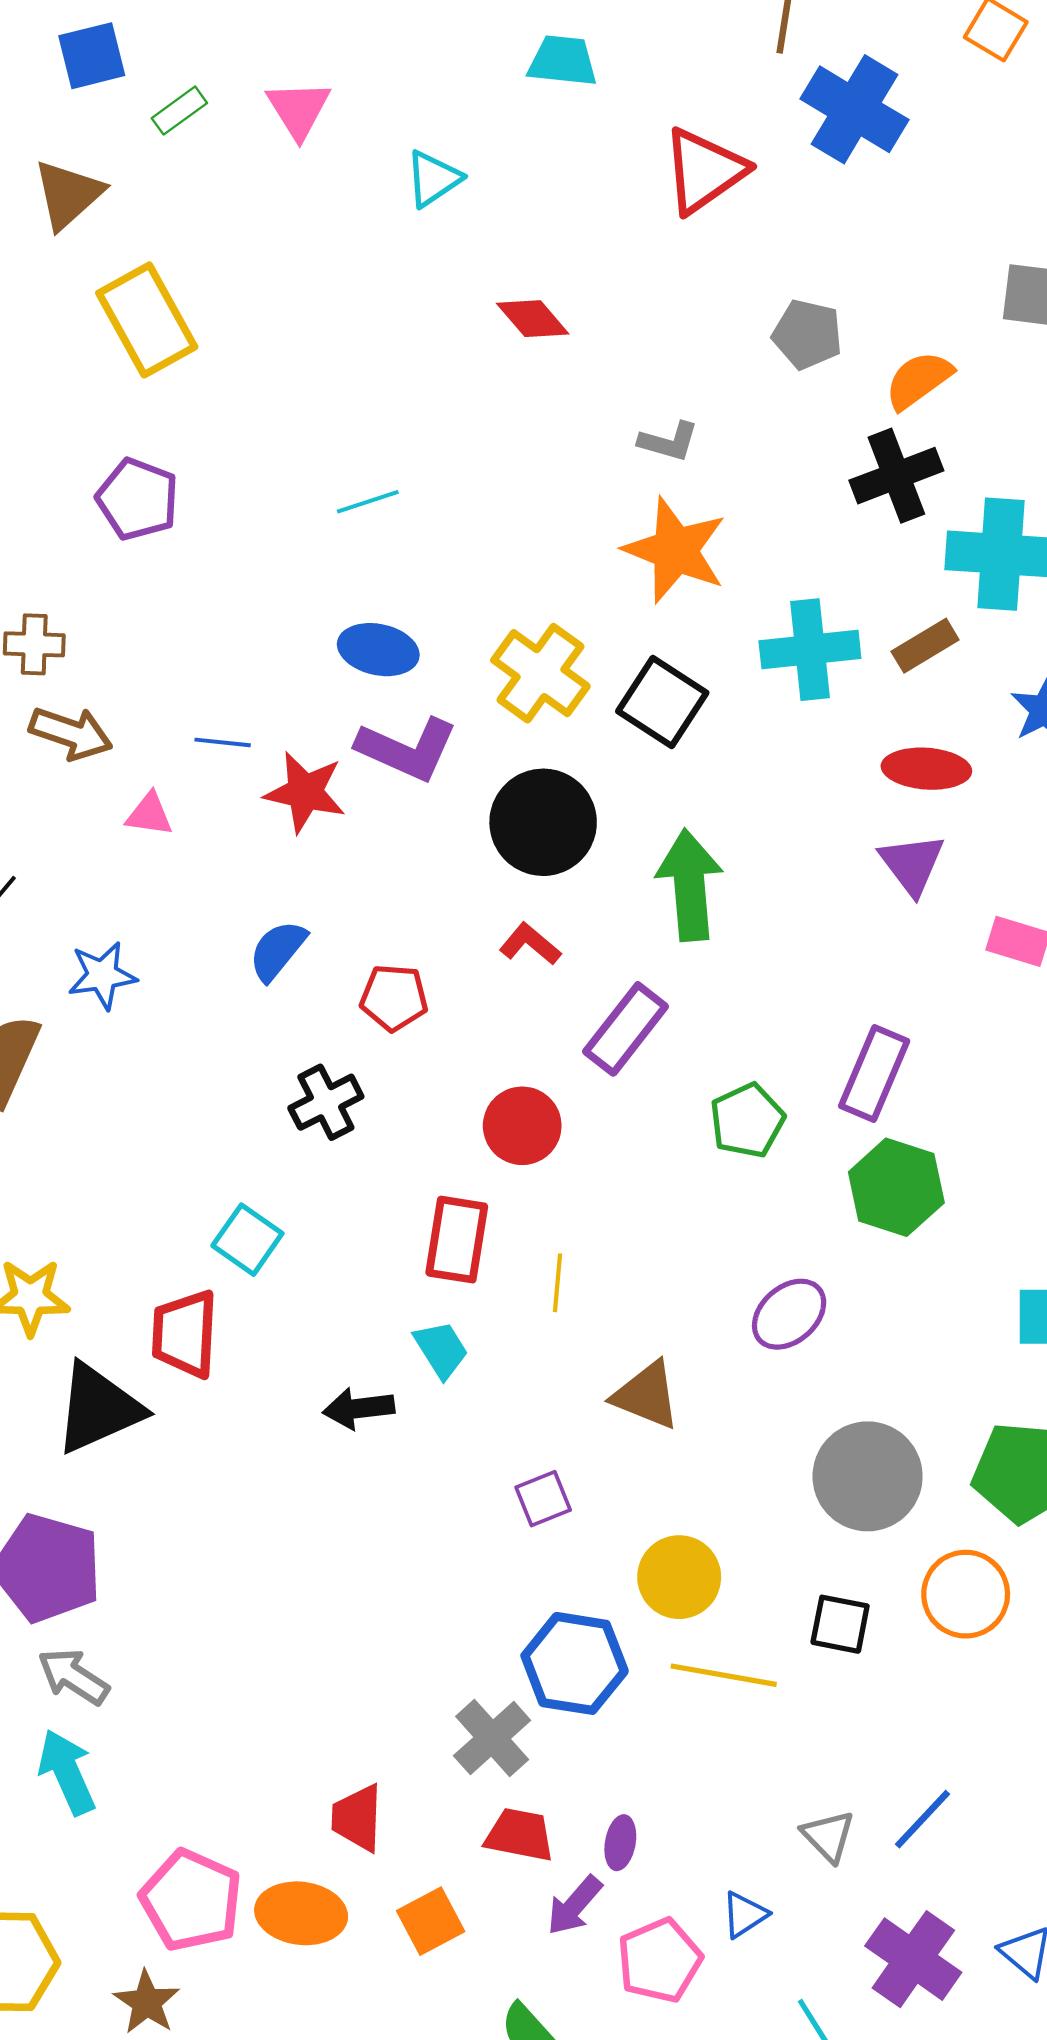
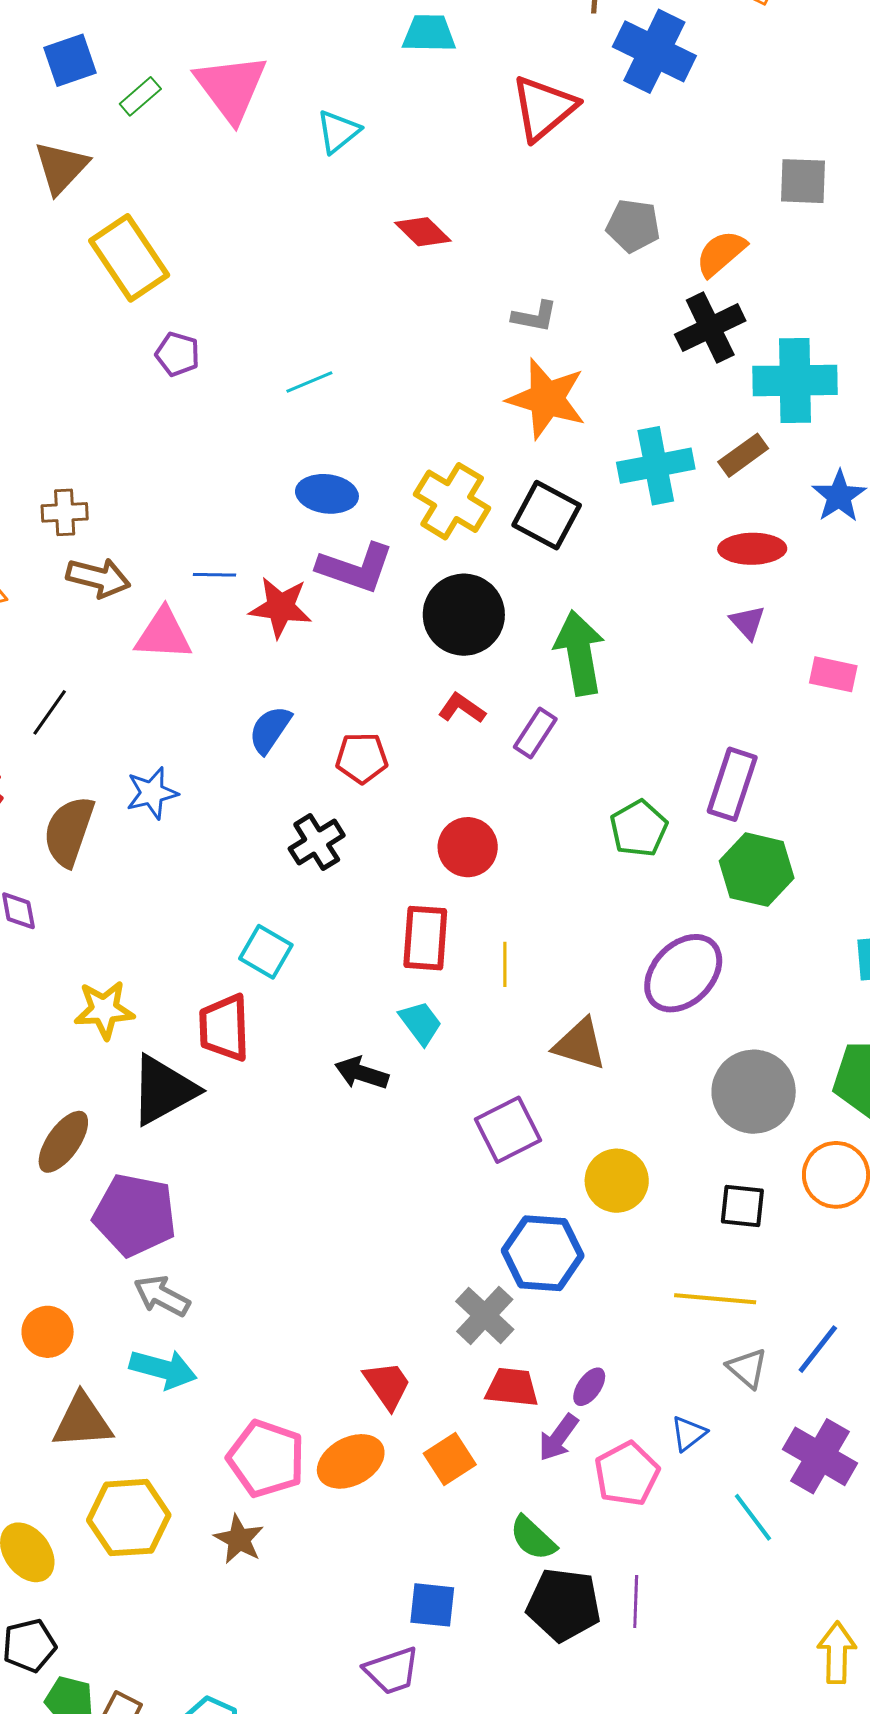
pink triangle: (298, 109) -> (231, 88), size x1.5
purple pentagon: (138, 499) -> (177, 354), moved, size x0.7
pink triangle: (149, 814) -> (163, 634), size x1.6
purple triangle: (912, 864) -> (747, 622), size x0.7
blue star: (102, 975) -> (152, 793), moved
purple rectangle: (626, 1029) -> (535, 733), moved, size x0.7
purple ellipse: (789, 1314) -> (683, 973), size x1.4
black arrow: (359, 1408) -> (362, 1073), turned 30
purple square: (543, 1499) -> (508, 1130), size x1.5
yellow line: (724, 1675) -> (715, 1299), moved
cyan arrow: (67, 1772) -> (163, 1369), turned 134
red trapezoid: (357, 1818) -> (387, 1385), turned 148
purple ellipse: (620, 1843) -> (589, 1387), turned 30
orange ellipse: (301, 1913) -> (351, 1461), turned -30

